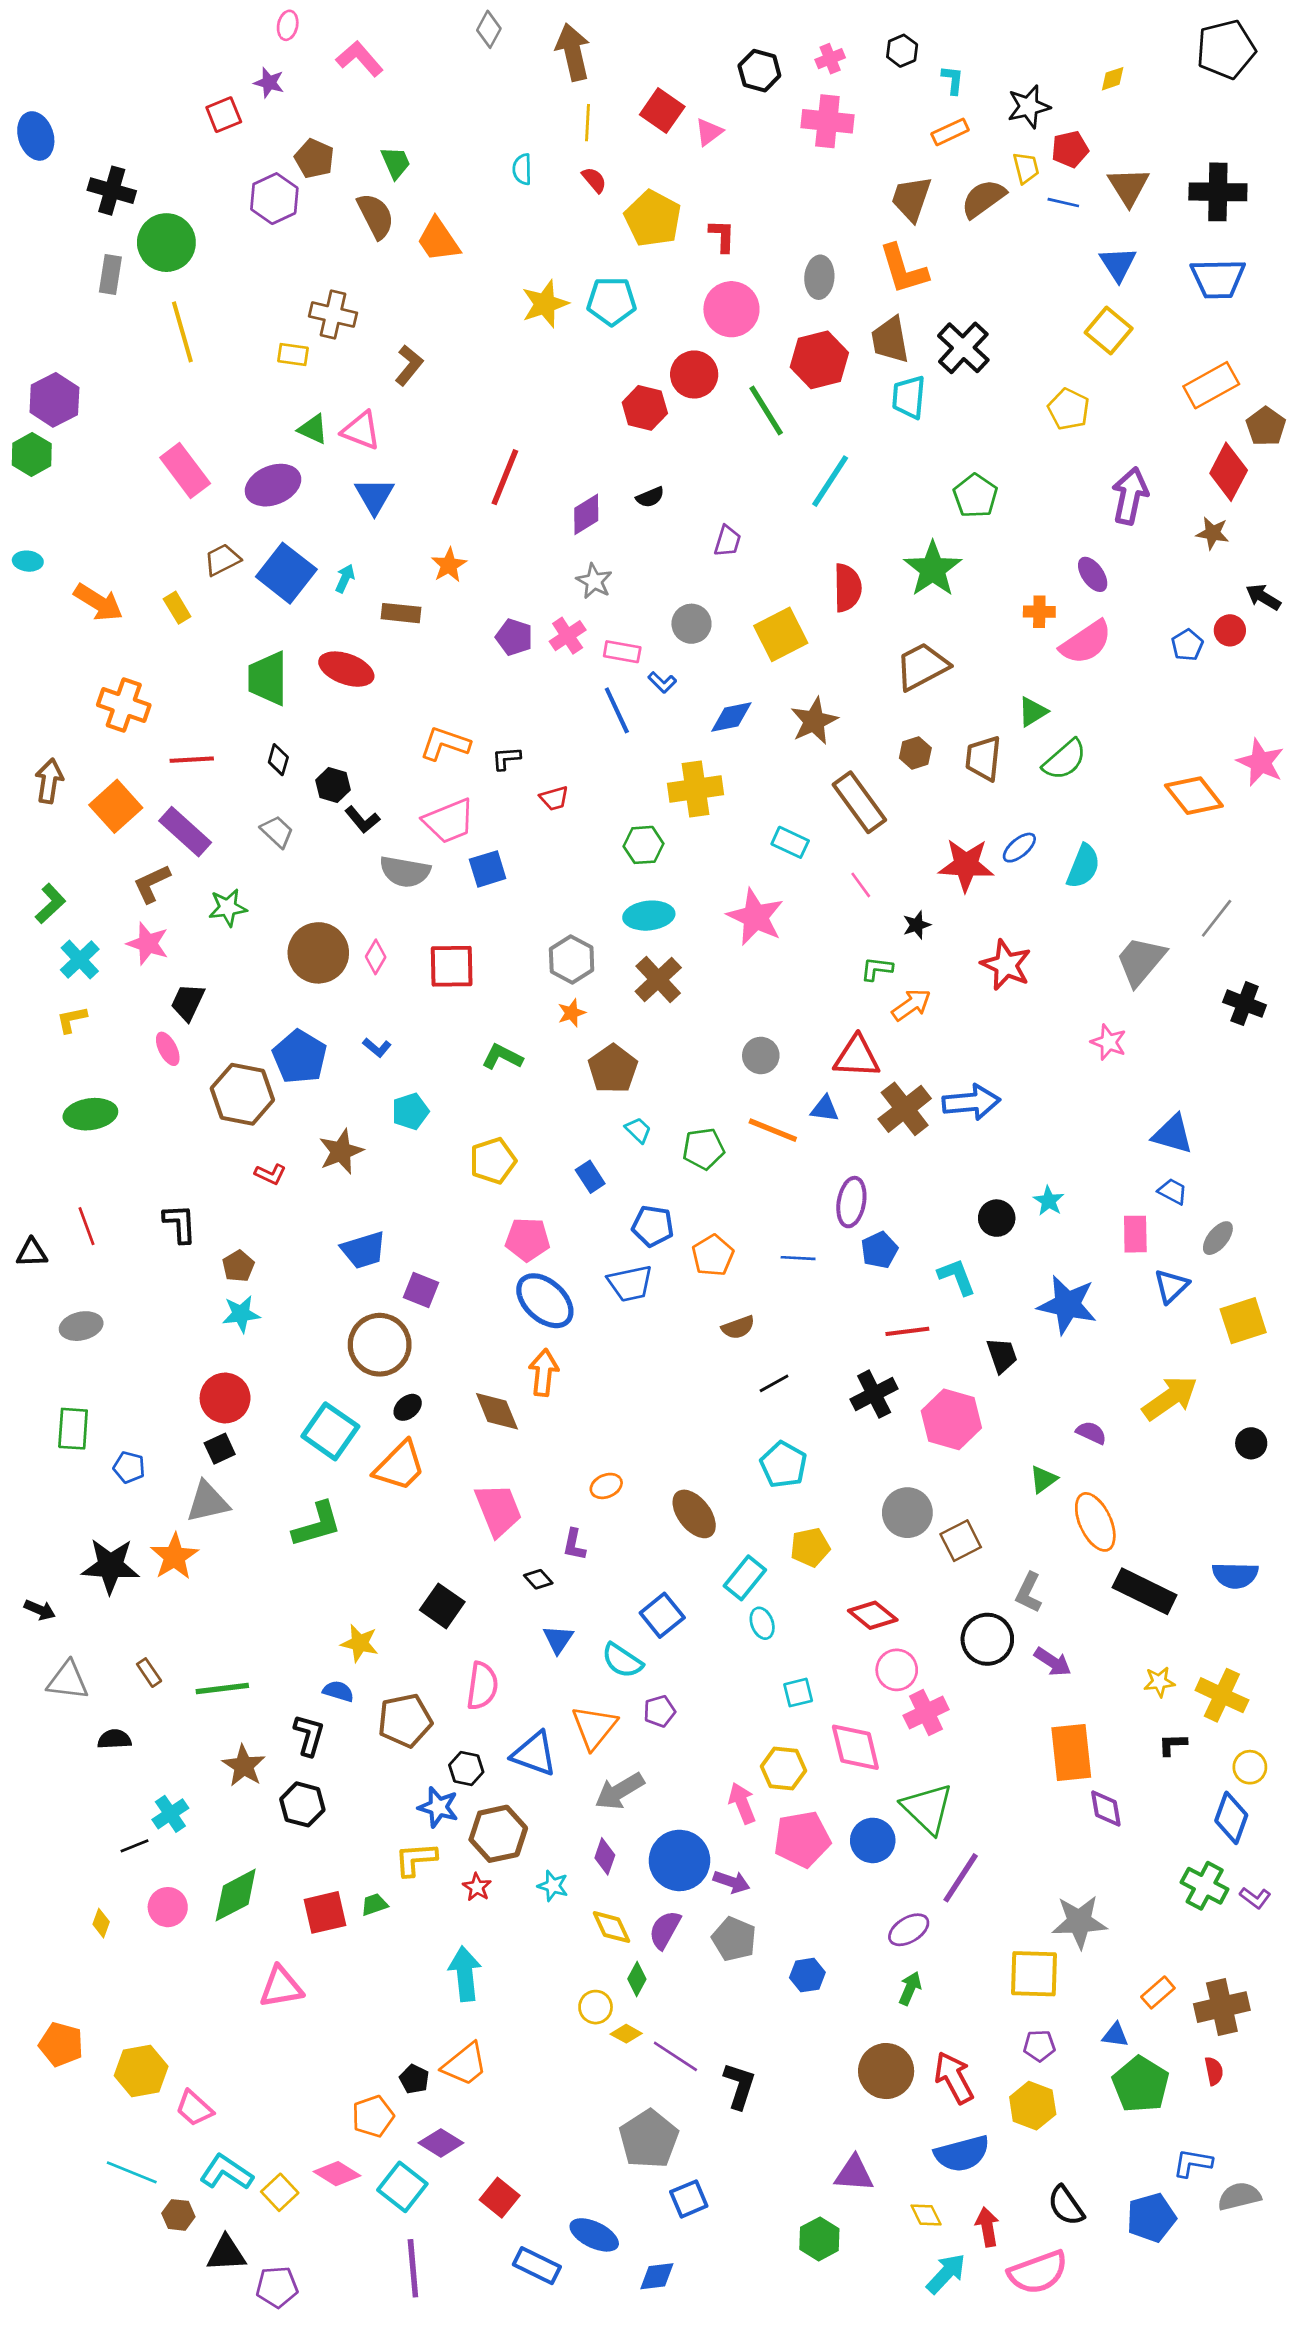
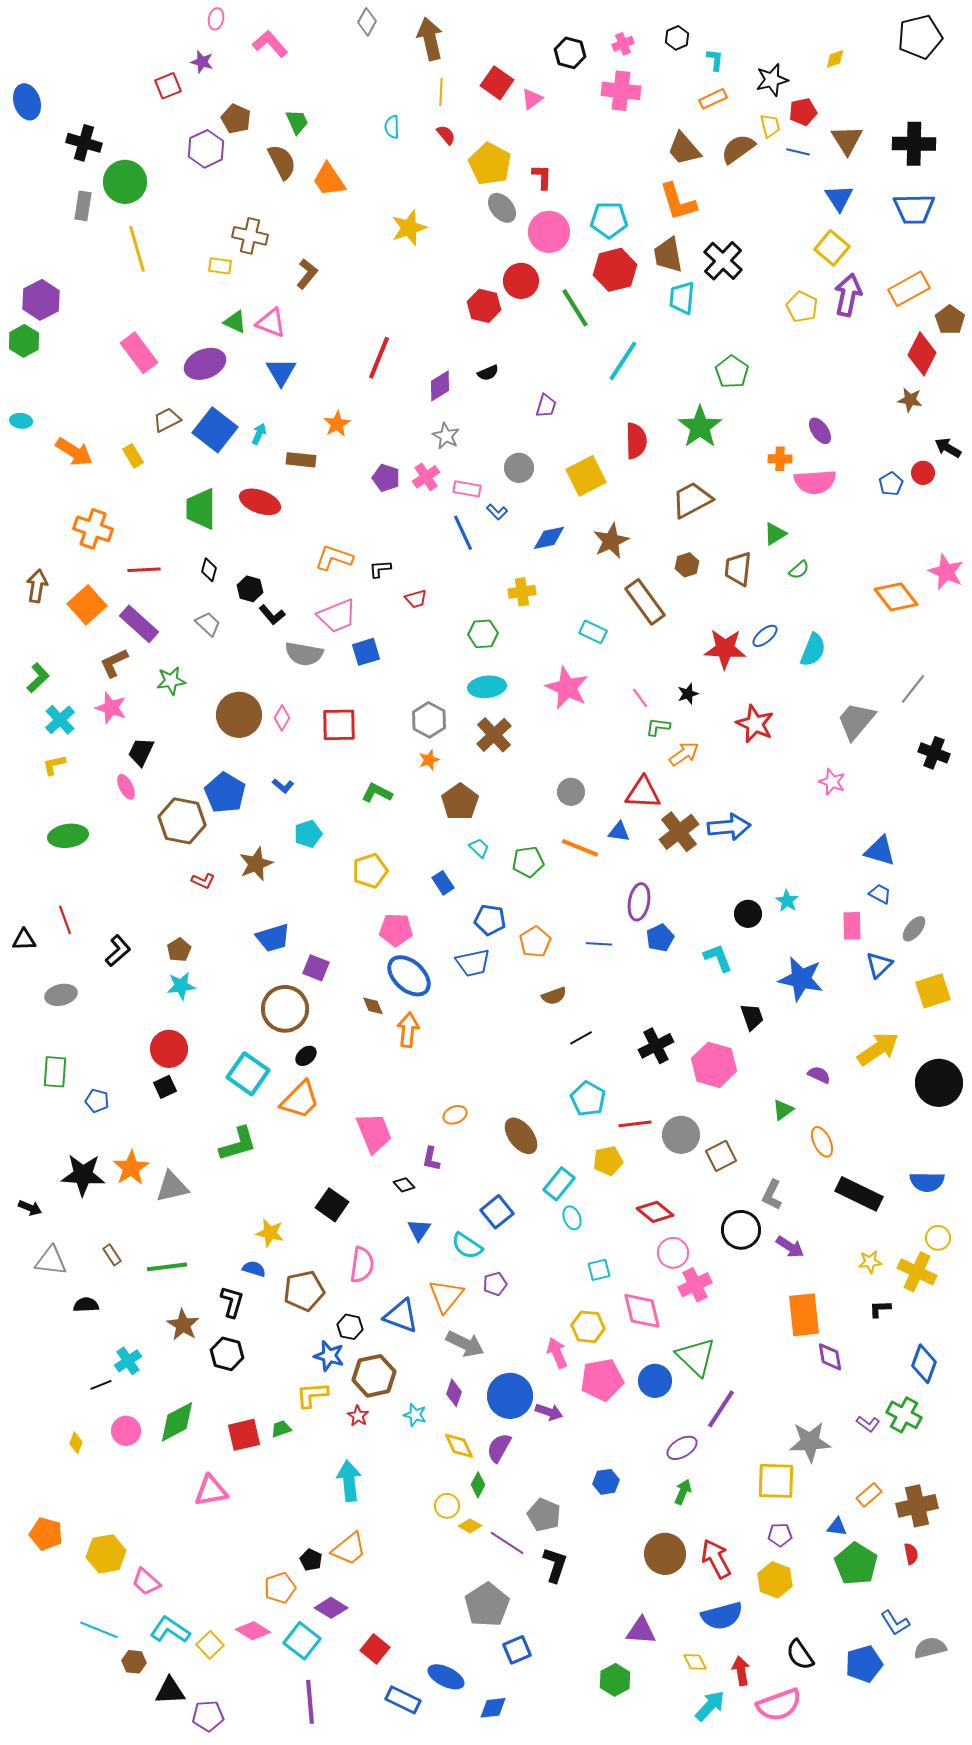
brown trapezoid: (911, 199) -> (684, 149), turned -60
gray ellipse: (819, 277) -> (502, 208), moved, turned -44
cyan pentagon: (612, 301) -> (609, 220), moved
purple arrow: (1130, 496) -> (848, 295), moved
pink semicircle: (1086, 642) -> (815, 482), turned 30
green semicircle: (1065, 760) -> (799, 570), size x0.6
yellow cross: (695, 789) -> (522, 592), size x0.7
pink line: (861, 885) -> (640, 698), moved
black L-shape: (180, 1223) -> (118, 951), moved, turned 52
red line: (907, 1331) -> (635, 1124), moved
brown diamond: (497, 1411) -> (373, 1006), moved, size x0.6
black circle: (1251, 1443) -> (939, 1083), size x2.0
gray triangle: (208, 1502) -> (172, 1187), moved
orange ellipse: (1095, 1522) -> (822, 1142), size x0.7
yellow circle: (1250, 1767) -> (938, 1238), moved
gray arrow: (620, 1791) -> (465, 1344), turned -123
purple L-shape: (1255, 1898) -> (868, 1424), moved
gray pentagon: (734, 1939) -> (544, 1515), moved
blue L-shape: (1193, 2163) -> (895, 1623), turned -132

